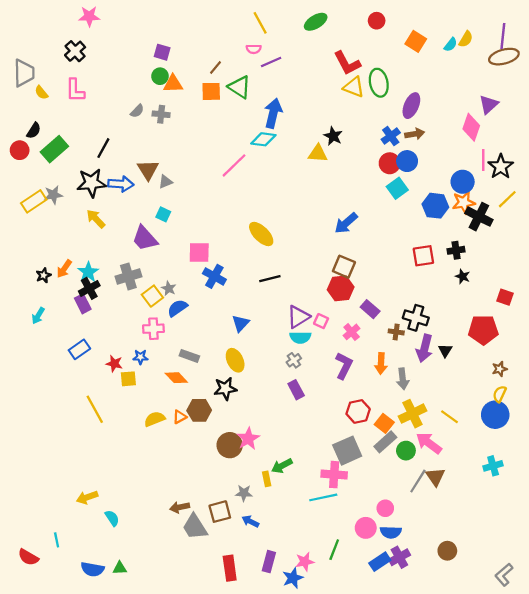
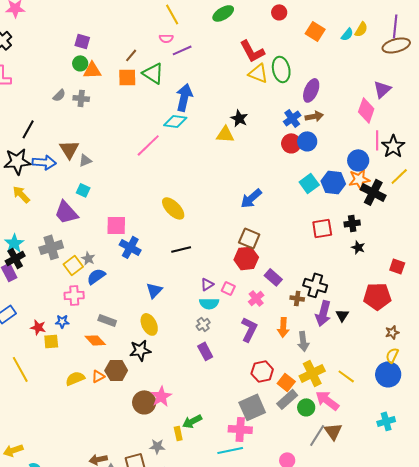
cyan square: (397, 188) -> (309, 183), moved
purple triangle: (298, 317) -> (207, 284), size x0.6

